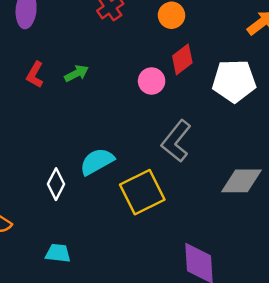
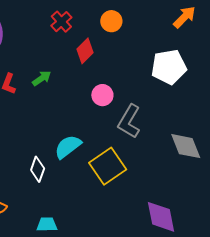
red diamond: (182, 59) -> (85, 51), moved
pink circle: (152, 81) -> (102, 95), moved
gray diamond: (241, 181) -> (186, 146), turned 76

